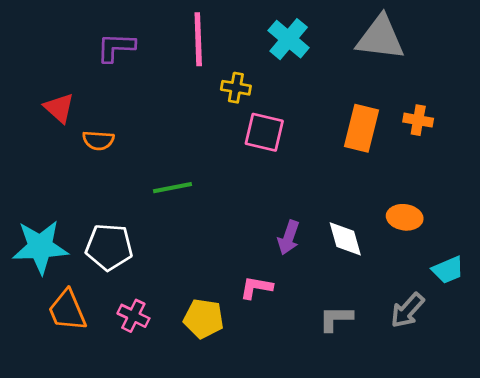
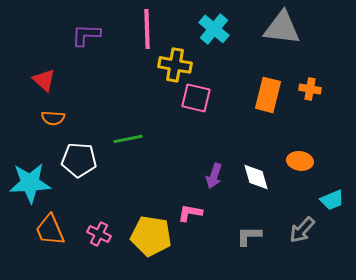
yellow cross: (236, 88) -> (175, 65), size x1.5
orange semicircle: (98, 140) -> (53, 118), moved
white pentagon: (109, 247) -> (79, 160), moved
yellow pentagon: (204, 319) -> (151, 236), size x1.4

